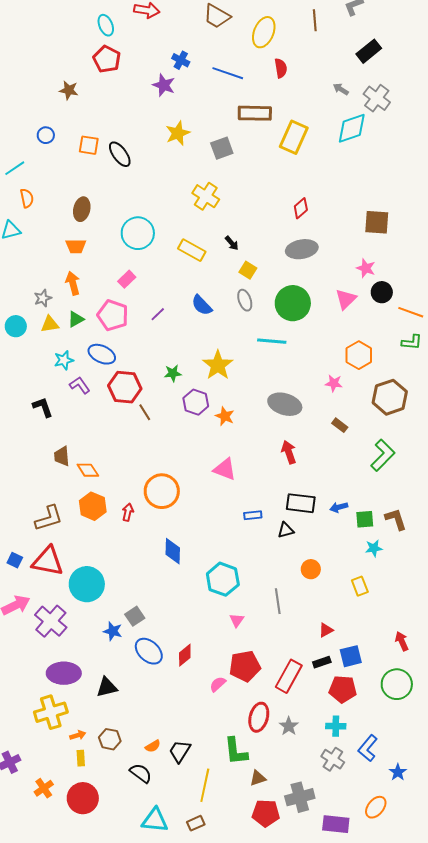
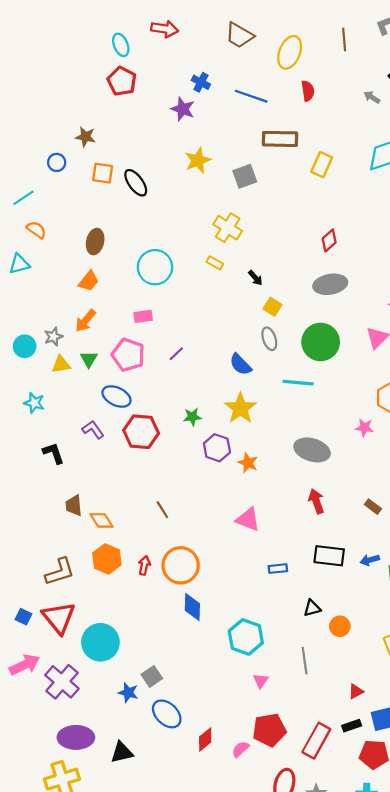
gray arrow: (341, 89) -> (372, 97), moved
brown star: (69, 90) -> (86, 137), moved
yellow rectangle: (294, 137) -> (322, 165), size x0.7
orange semicircle: (27, 198) -> (36, 230), turned -42
orange trapezoid: (76, 246) -> (89, 281), turned -50
yellow rectangle: (192, 250) -> (215, 263), moved, size x0.6
pink rectangle: (127, 279) -> (143, 316), turned 36
orange arrow: (73, 283) -> (86, 321), turned -125
blue semicircle: (202, 305) -> (240, 364), moved
green triangle: (76, 319) -> (89, 359), turned -30
cyan circle: (16, 326) -> (25, 346), moved
cyan star: (64, 360) -> (34, 403), moved, turned 30
brown line: (145, 412) -> (162, 510), moved
brown rectangle: (340, 425) -> (373, 507), moved
orange circle: (162, 491) -> (181, 565), moved
black triangle: (286, 530) -> (312, 608), moved
red triangle: (48, 561) -> (59, 618), turned 40
red diamond: (185, 655) -> (205, 740), moved

